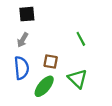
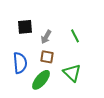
black square: (27, 14) -> (25, 27), moved
gray arrow: (23, 40) -> (46, 37), moved

